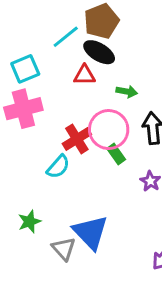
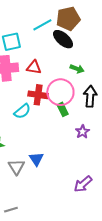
red triangle: (84, 75) -> (34, 67), moved
red cross: (77, 139) -> (38, 95), turned 30
blue triangle: (90, 232) -> (36, 159), size x0.6

